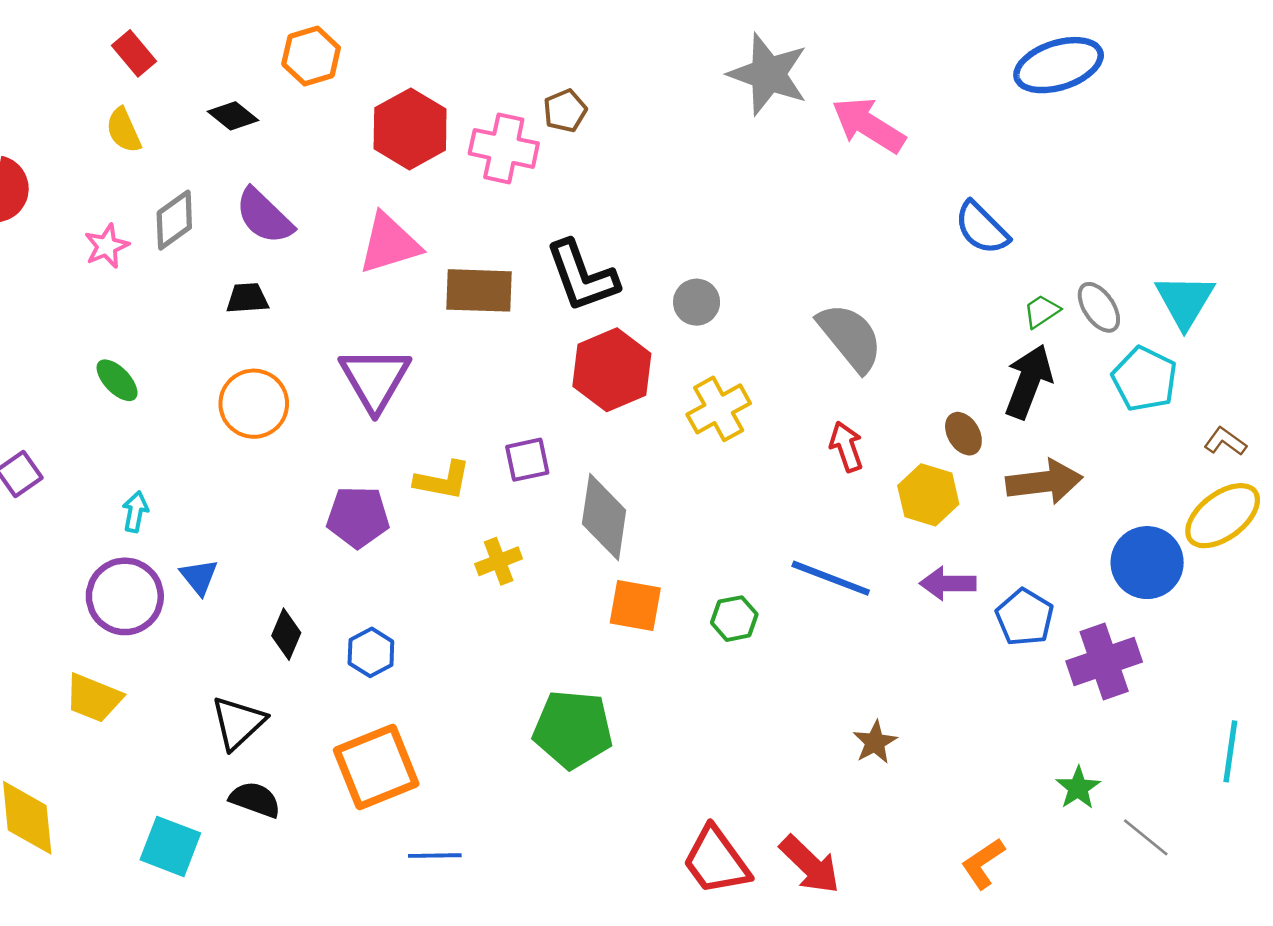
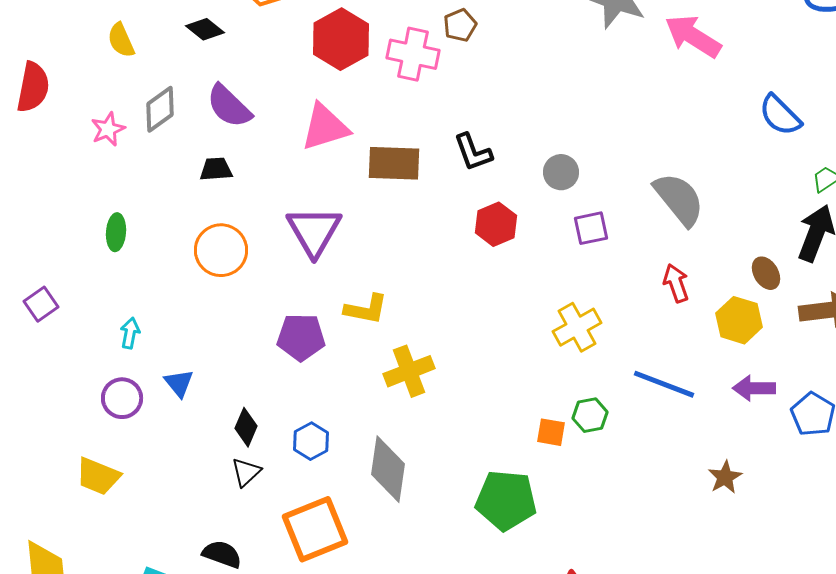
black L-shape: (582, 276) -> (473, 152), size x0.7
red hexagon: (612, 370) -> (496, 224), size x0.7
green ellipse: (117, 380) -> (116, 232), turned 48
yellow cross: (719, 409) -> (577, 327), moved
purple square: (527, 460) -> (591, 228), moved
gray diamond: (604, 517) -> (388, 469), moved
yellow cross: (499, 561) -> (409, 371), size x1.4
purple circle: (125, 596) -> (122, 398), size x0.7
orange square: (635, 606) -> (551, 432), moved, size x0.7
black triangle: (238, 723) -> (246, 472), moved, size x0.7
green pentagon: (573, 729) -> (506, 500), moved
brown star: (875, 742) -> (725, 477), moved

